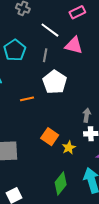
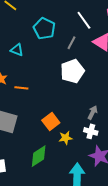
cyan pentagon: (15, 50) -> (44, 29), turned -30
orange line: (27, 99) -> (21, 88), moved
green diamond: (61, 183) -> (39, 156), moved

